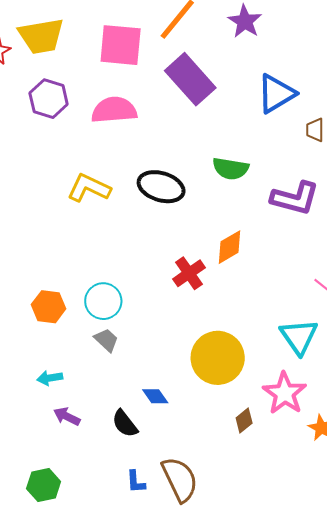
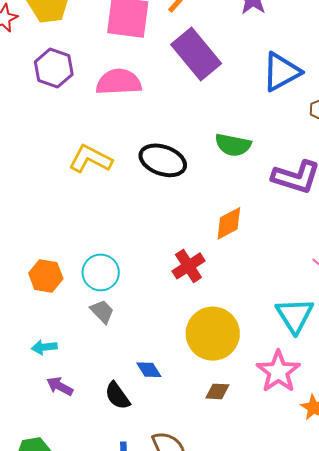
red cross: (189, 273) -> (188, 266), moved
brown diamond: (244, 420) -> (217, 391), moved, turned 40

